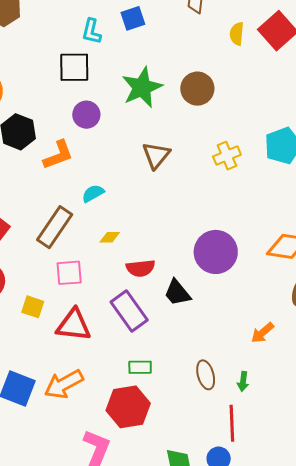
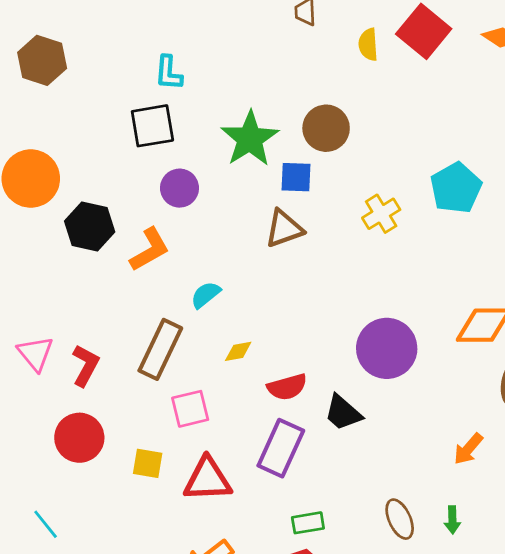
blue square: (133, 18) -> (296, 177), moved, turned 30
brown triangle: (156, 155) -> (284, 229), turned 40
purple rectangle: (129, 311) -> (281, 448), turned 69

